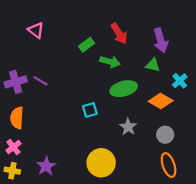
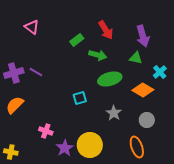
orange semicircle: (17, 118) -> (15, 105), turned 42
pink cross: (13, 147) -> (46, 131), moved, turned -32
orange ellipse: (169, 165) -> (137, 147), moved
purple star: (46, 166) -> (65, 148), moved

